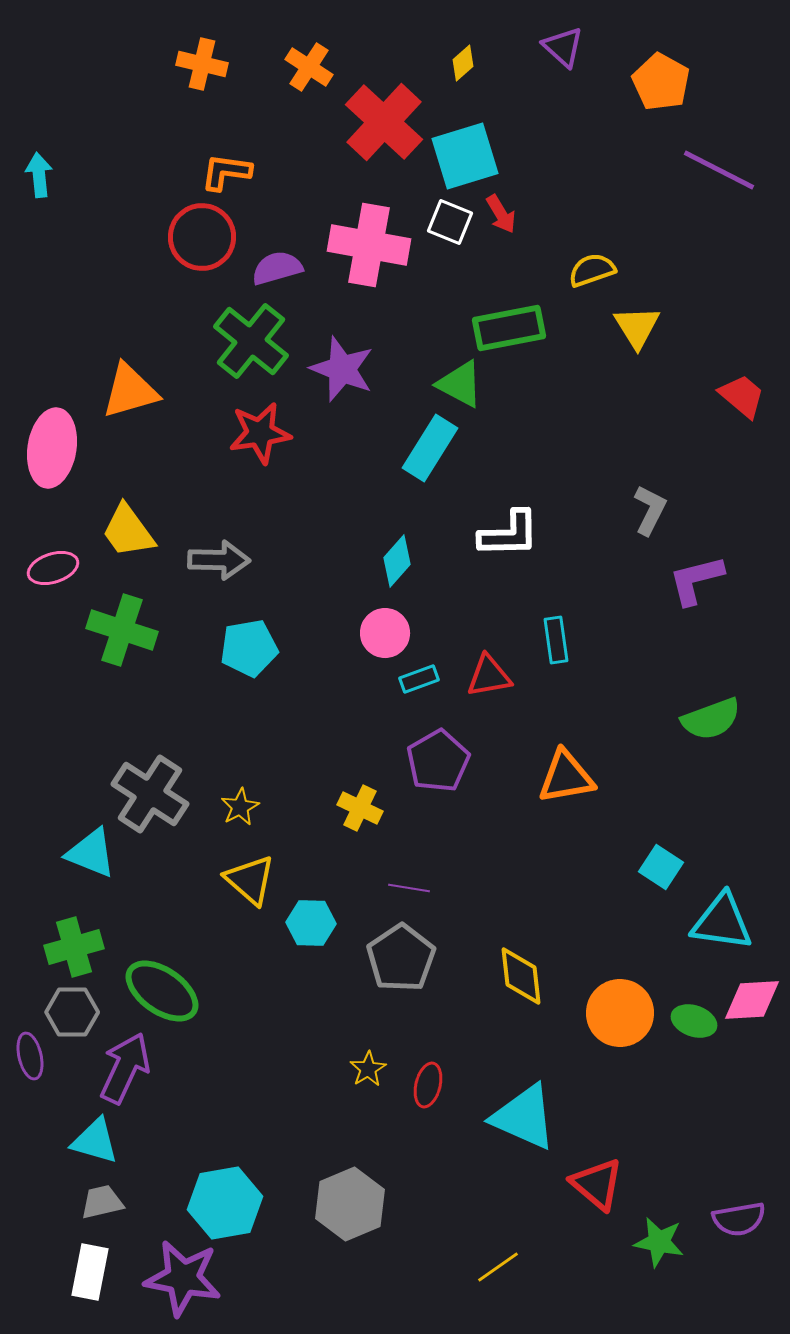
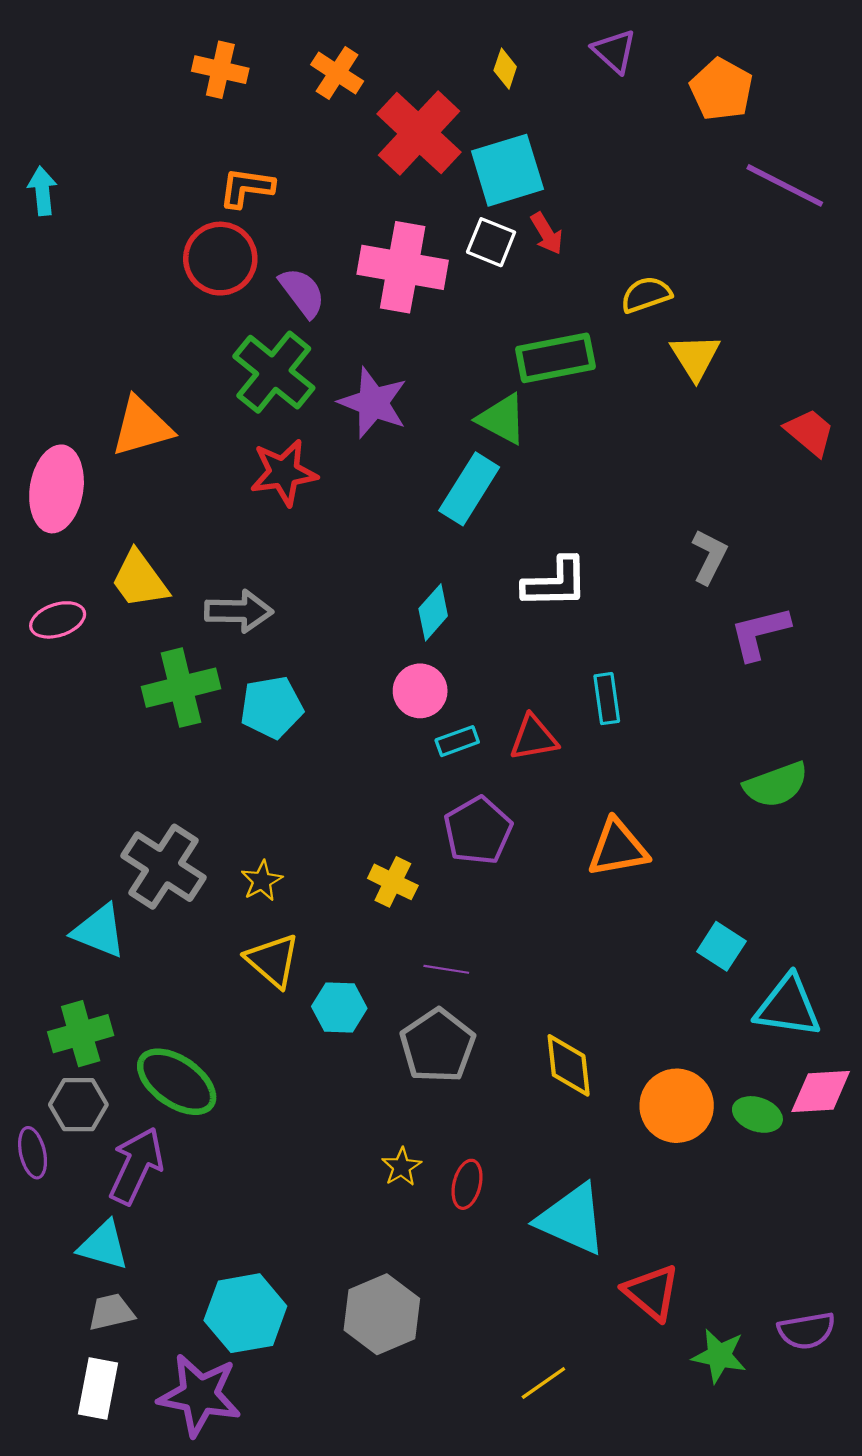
yellow diamond: (463, 63) -> (505, 69), turned -30
purple semicircle: (277, 268) -> (302, 292), turned 69
green cross: (122, 630) -> (181, 688), moved, turned -32

